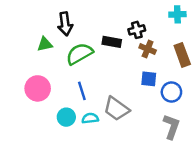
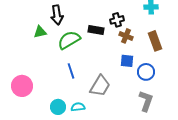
pink circle: (38, 88) -> (22, 86), moved
gray trapezoid: (116, 109) -> (100, 86), turned -95
cyan circle: (66, 117) -> (58, 107), moved
cyan semicircle: (90, 118) -> (78, 107), moved

